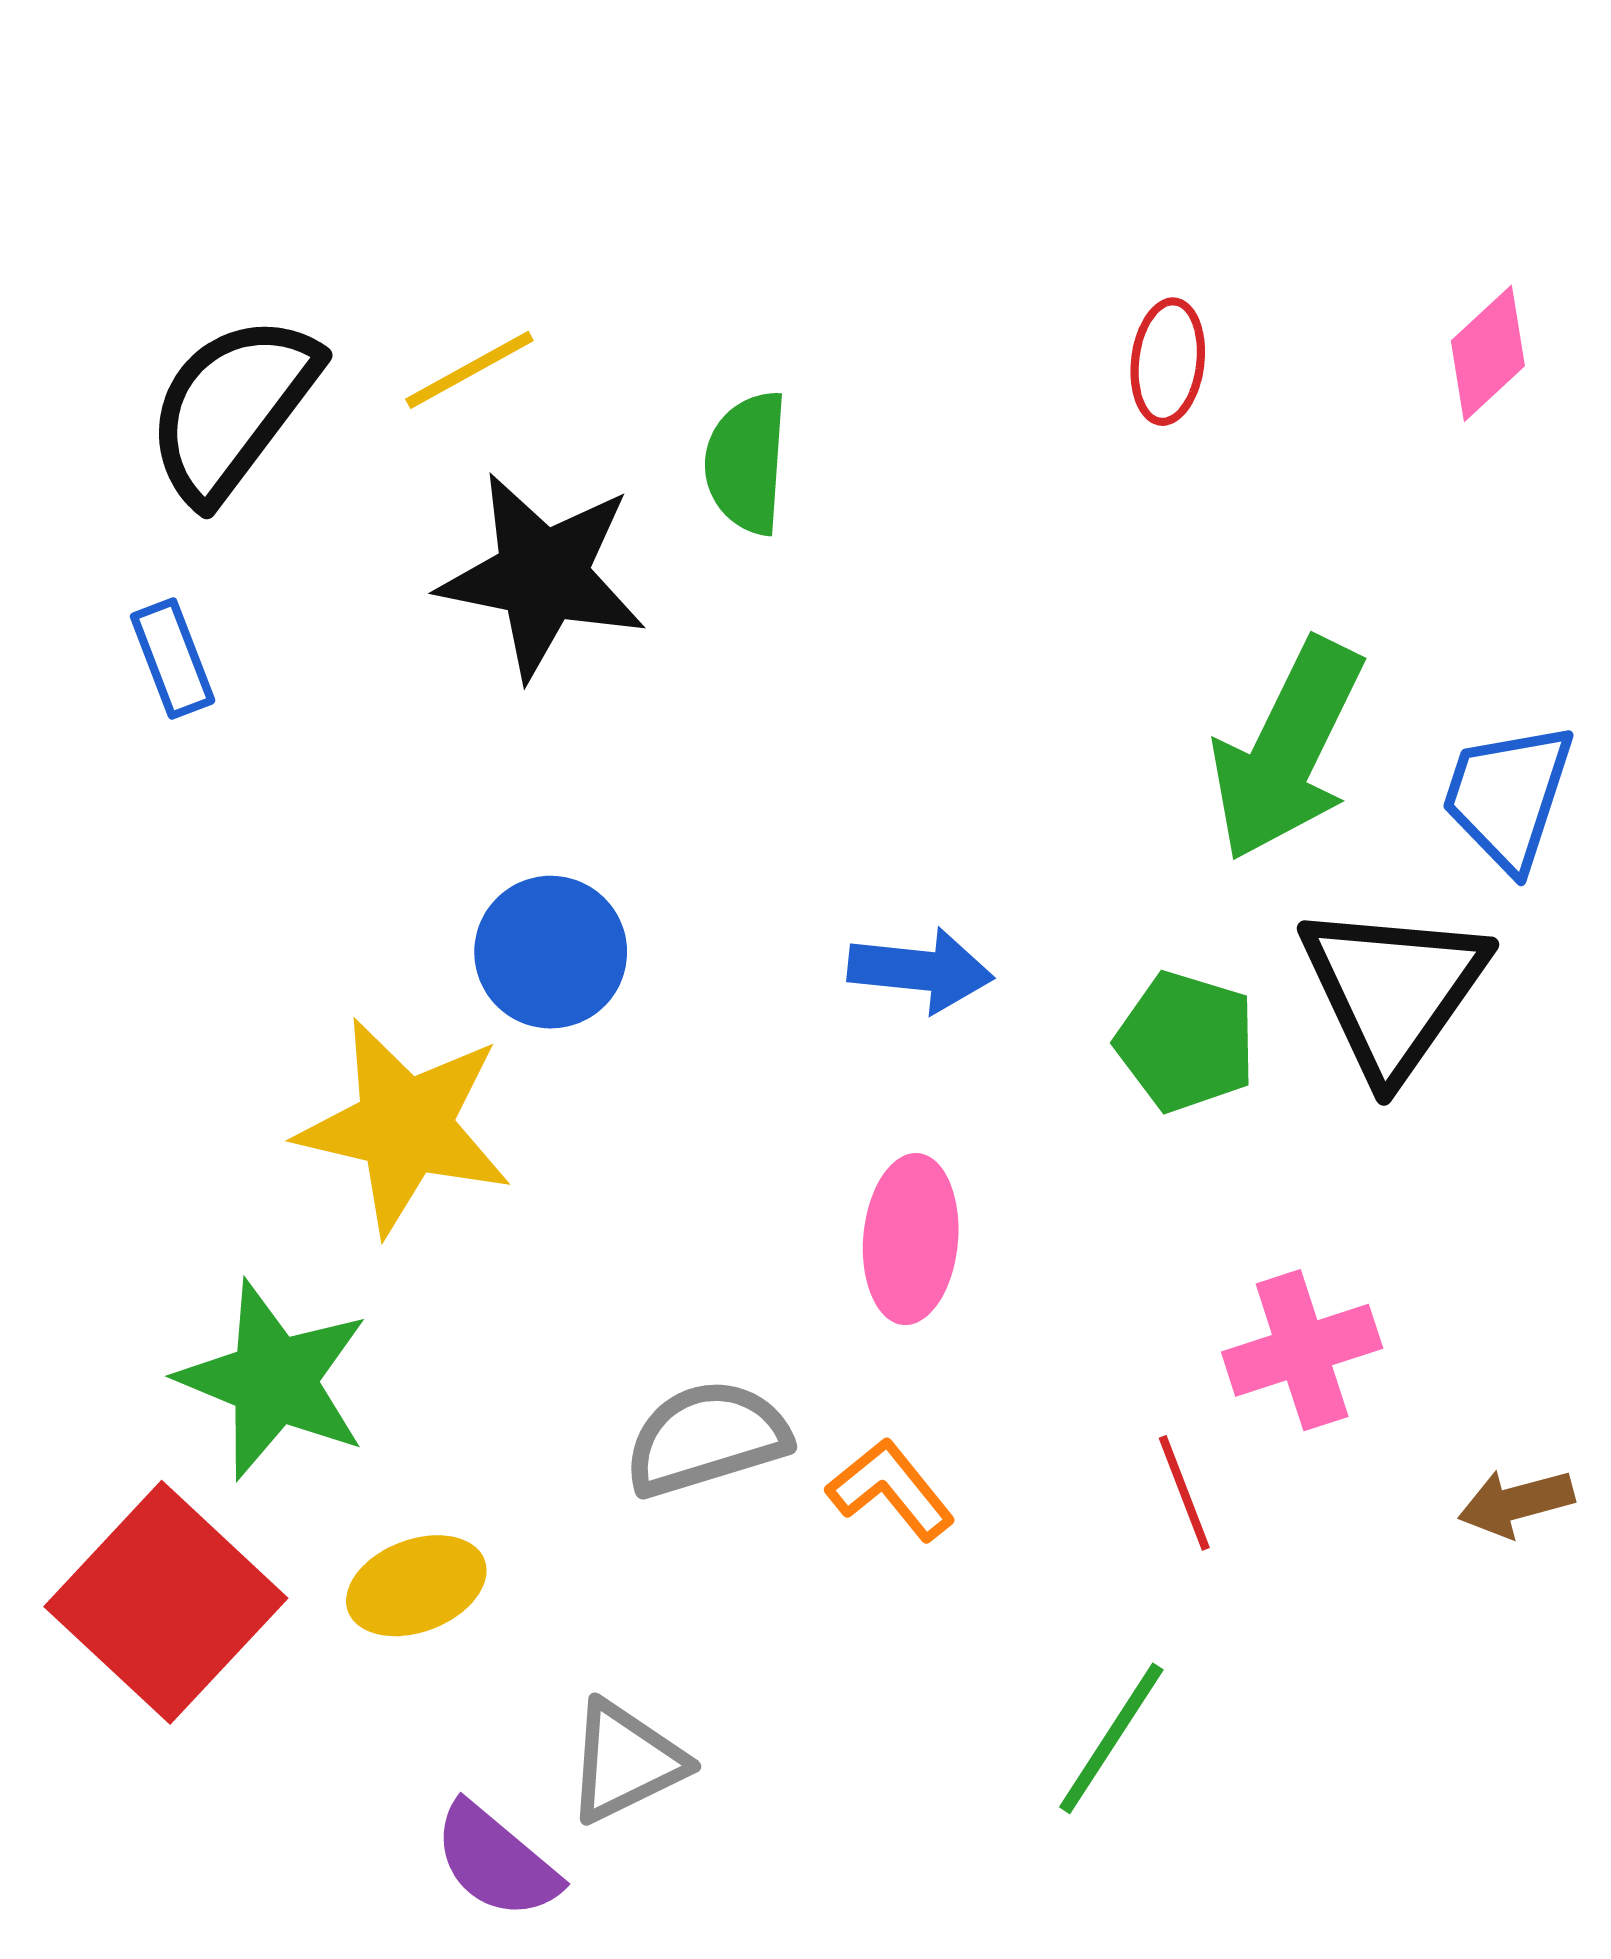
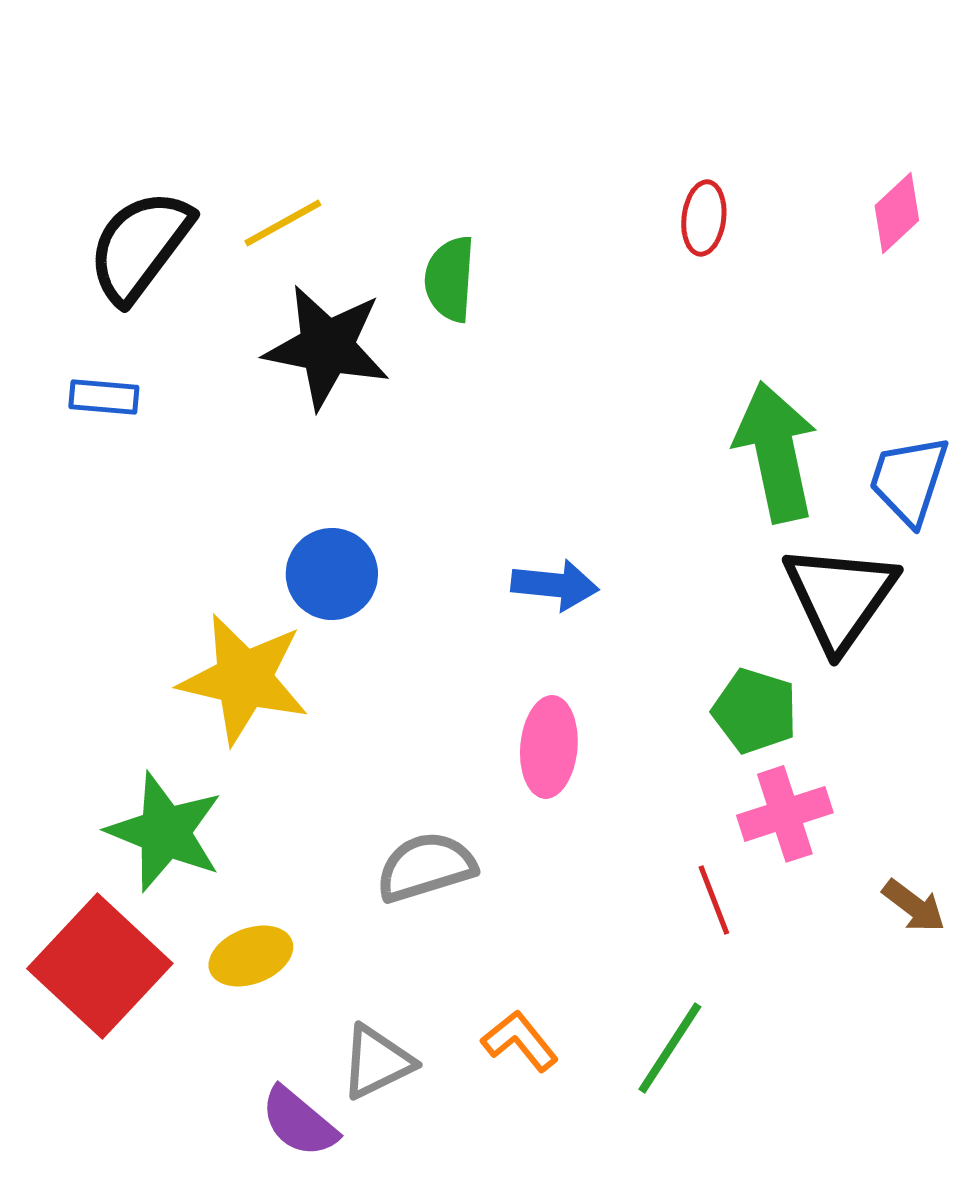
blue rectangle: (173, 659) -> (104, 397), turned -64
green arrow: (1287, 750) -> (776, 452), turned 142
green pentagon: (1186, 1042) -> (755, 711), moved
orange L-shape: (891, 1490) -> (520, 1041), moved
brown arrow: (1516, 1503) -> (914, 906), turned -128

